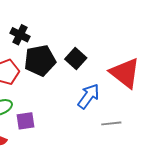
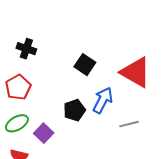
black pentagon: (40, 60) -> (74, 110), moved, size x0.7
purple square: (26, 121) -> (44, 133), turned -30

